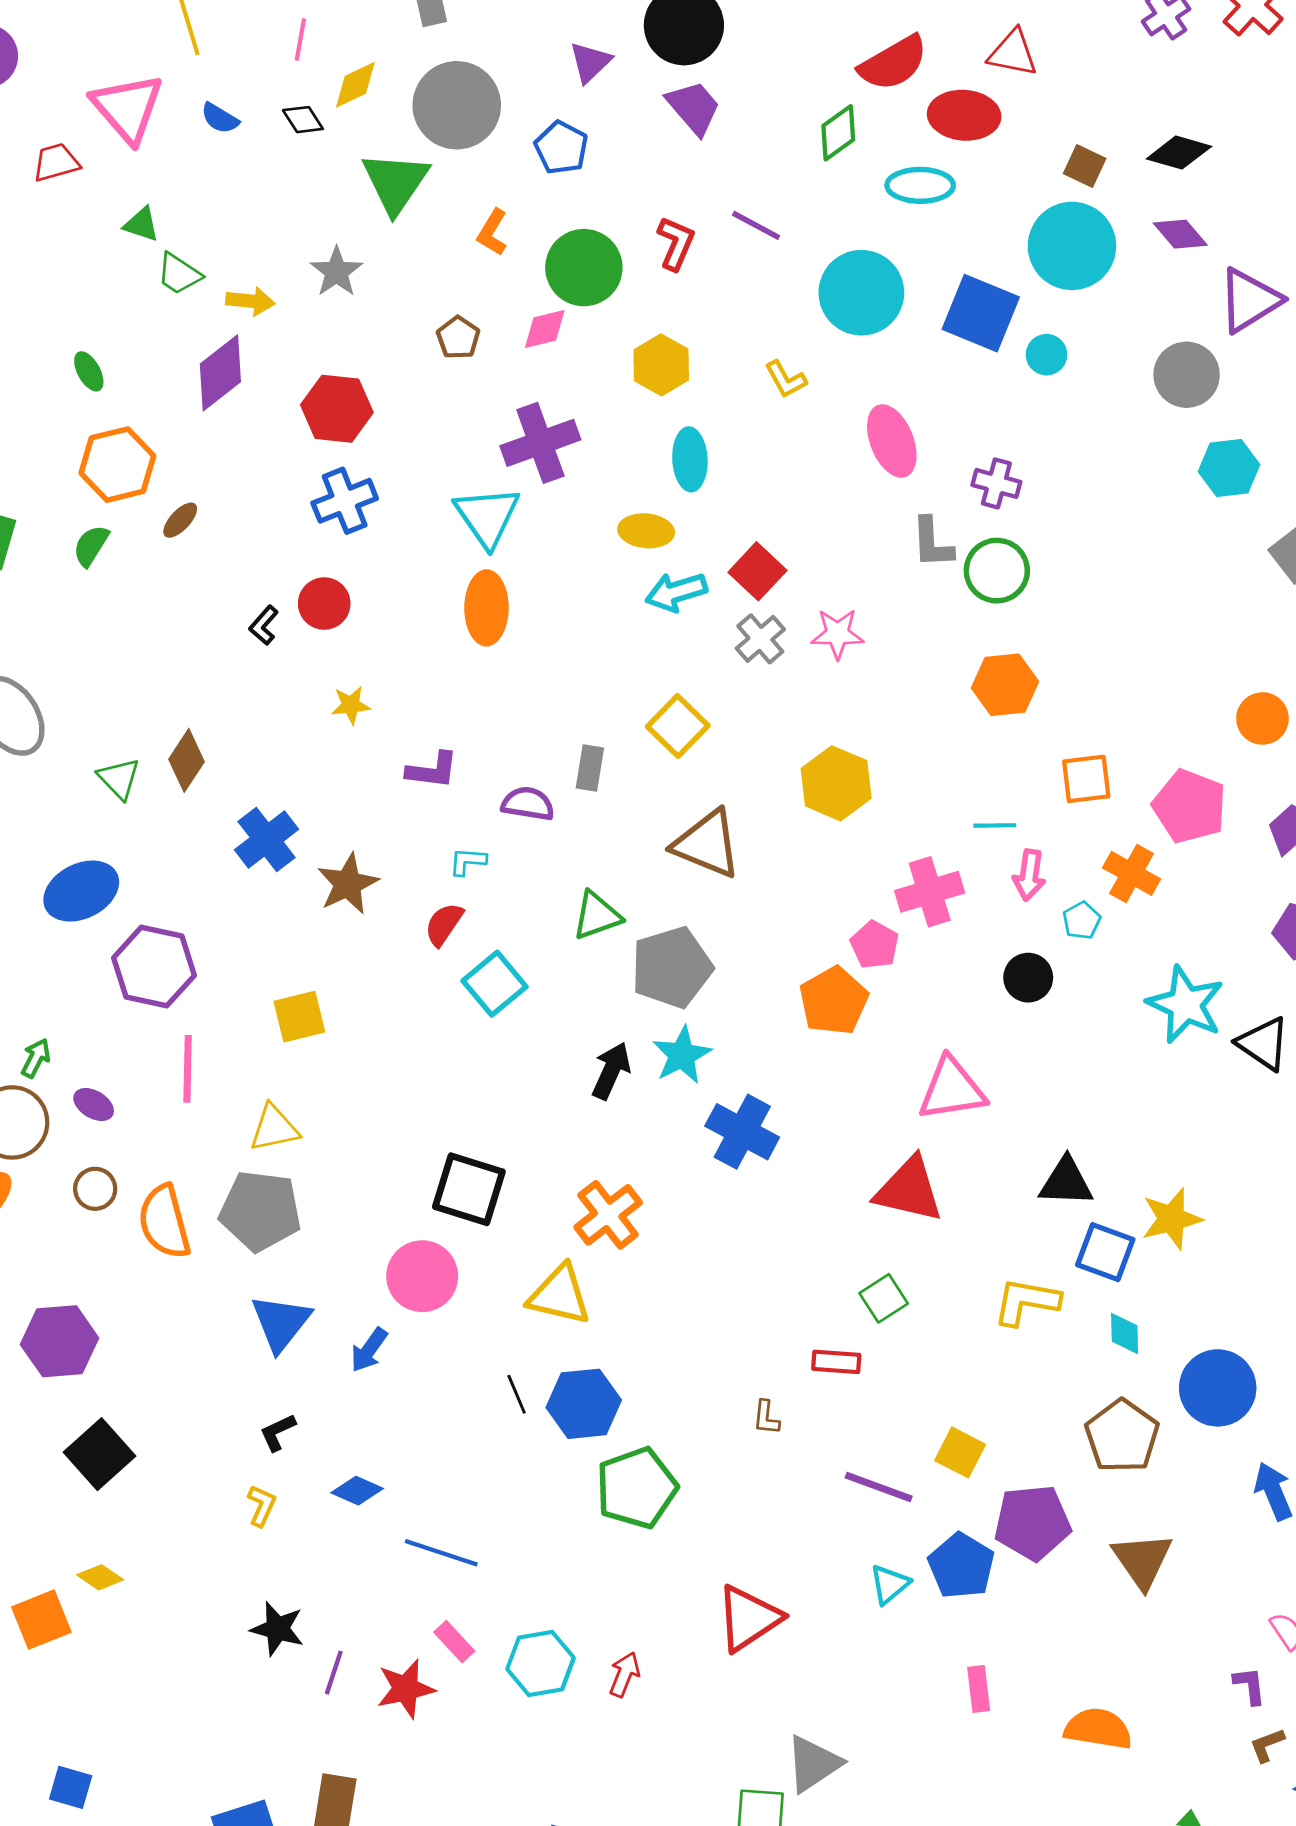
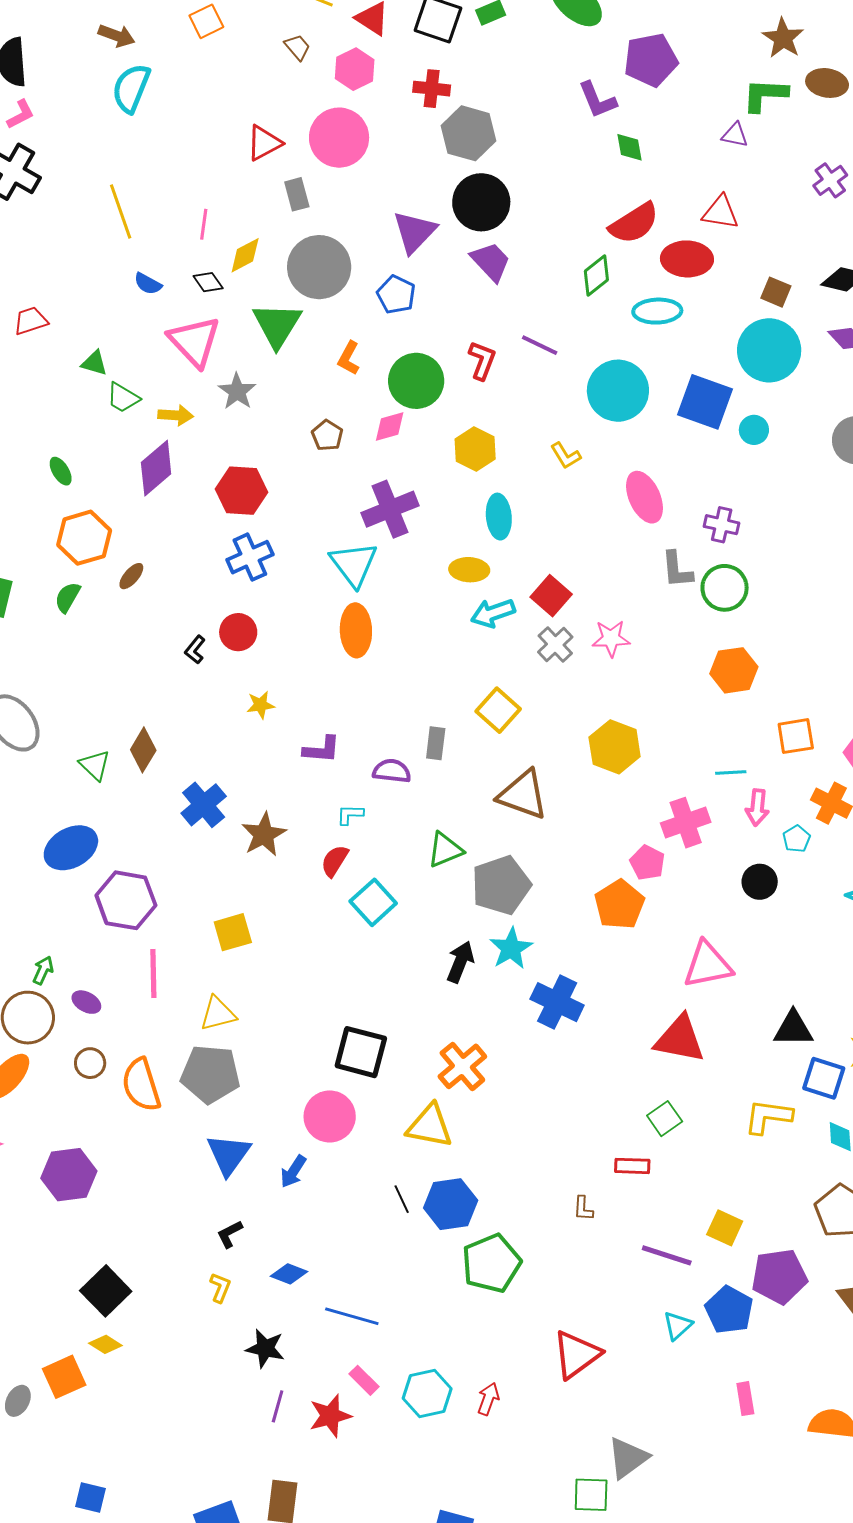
purple triangle: (590, 62) -> (414, 232), size x1.4
pink triangle: (128, 108) -> (194, 341), moved
black square: (99, 1454) -> (106, 1291), moved
black star: (277, 1629) -> (265, 1348), moved

